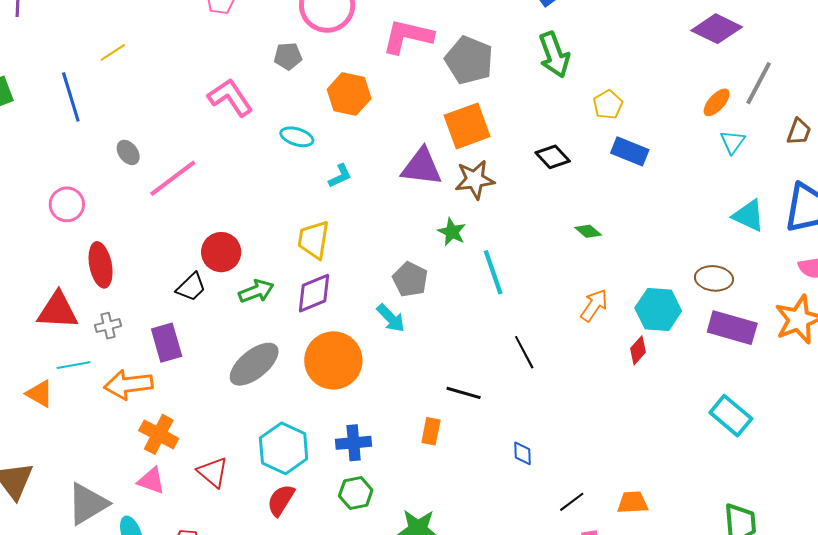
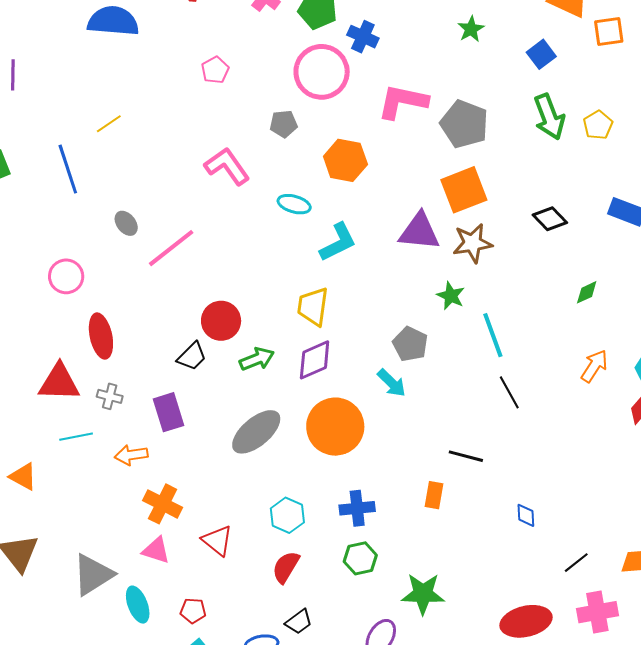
yellow pentagon: (608, 105) -> (598, 125), moved
cyan L-shape: (340, 176) -> (338, 242), size x1.6
green diamond: (588, 231) -> (587, 292), turned -64
gray cross: (108, 326) -> (110, 396), turned 30
black line: (524, 352) -> (509, 392), moved
orange arrow: (128, 385) -> (131, 455), size x0.7
orange triangle: (40, 394) -> (23, 477), moved
cyan hexagon: (284, 448) -> (287, 515), size x0.7

